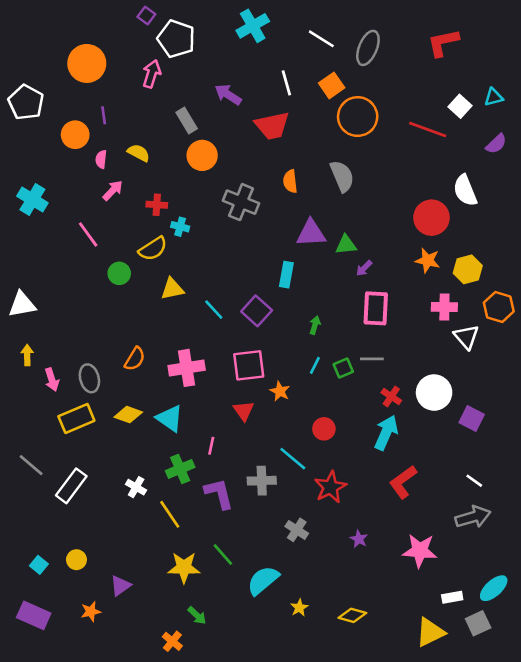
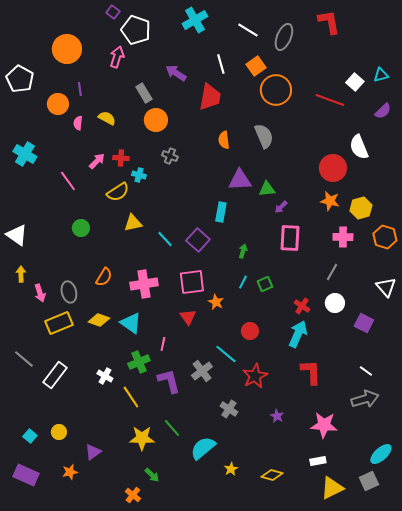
red L-shape: (443, 43) -> (329, 22), moved, turned 92
red trapezoid: (272, 126) -> (210, 97), turned -68
pink arrow: (113, 190) -> (97, 161), moved
gray cross: (241, 202) -> (170, 156), moved, size x0.6
green circle: (119, 273) -> (81, 228), moved
white triangle: (22, 304) -> (17, 235), turned 45
white triangle: (466, 337) -> (386, 287), moved
gray line: (372, 359) -> (332, 272), moved, turned -60
white circle: (434, 393) -> (335, 303), size x0.7
gray cross: (262, 481) -> (202, 371), turned -35
red L-shape: (403, 482) -> (311, 372), turned 124
white rectangle: (452, 597) -> (318, 461), moved

